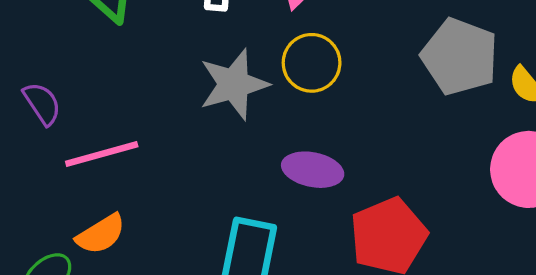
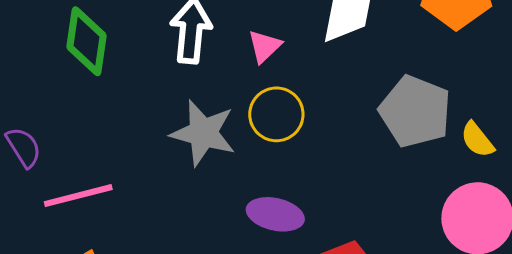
gray star: (234, 84) -> (203, 133), turned 30

